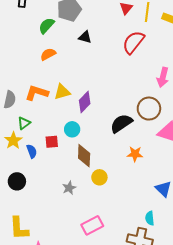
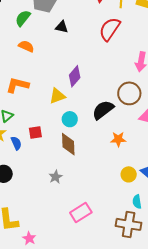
orange semicircle: (48, 54) -> (26, 46), turned 56
yellow triangle: (62, 92) -> (57, 96), moved
purple diamond: (85, 102) -> (75, 76), moved
cyan circle: (72, 129) -> (70, 119), moved
yellow circle: (99, 177) -> (129, 174), moved

